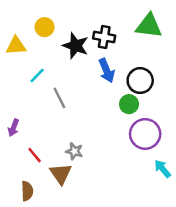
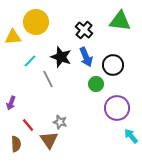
yellow circle: (45, 27) -> (36, 22), size x1.6
black cross: (104, 37) -> (84, 30), turned 30
black star: (76, 46) -> (61, 57), moved
green circle: (129, 104) -> (96, 84), moved
brown semicircle: (27, 191) -> (16, 144), moved

